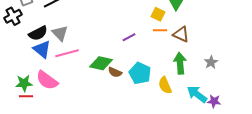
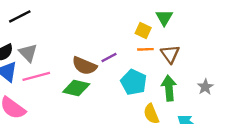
brown triangle: (181, 34) -> (170, 54), turned 30
brown semicircle: (115, 72) -> (84, 66), moved, size x1.5
cyan pentagon: (140, 73) -> (134, 82), moved

